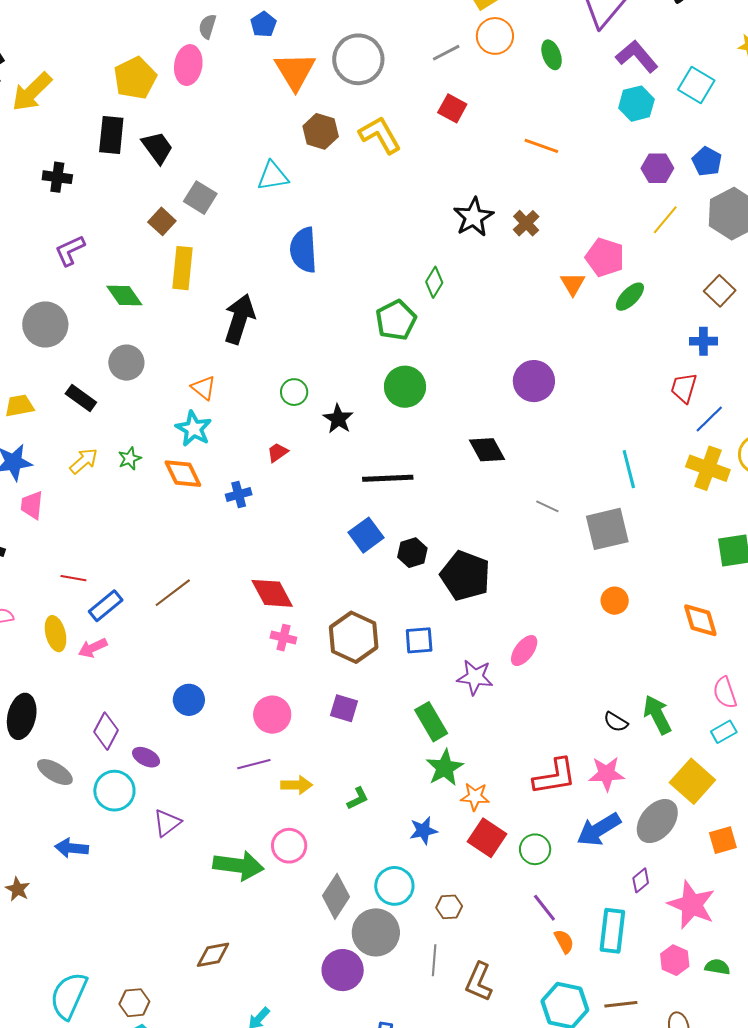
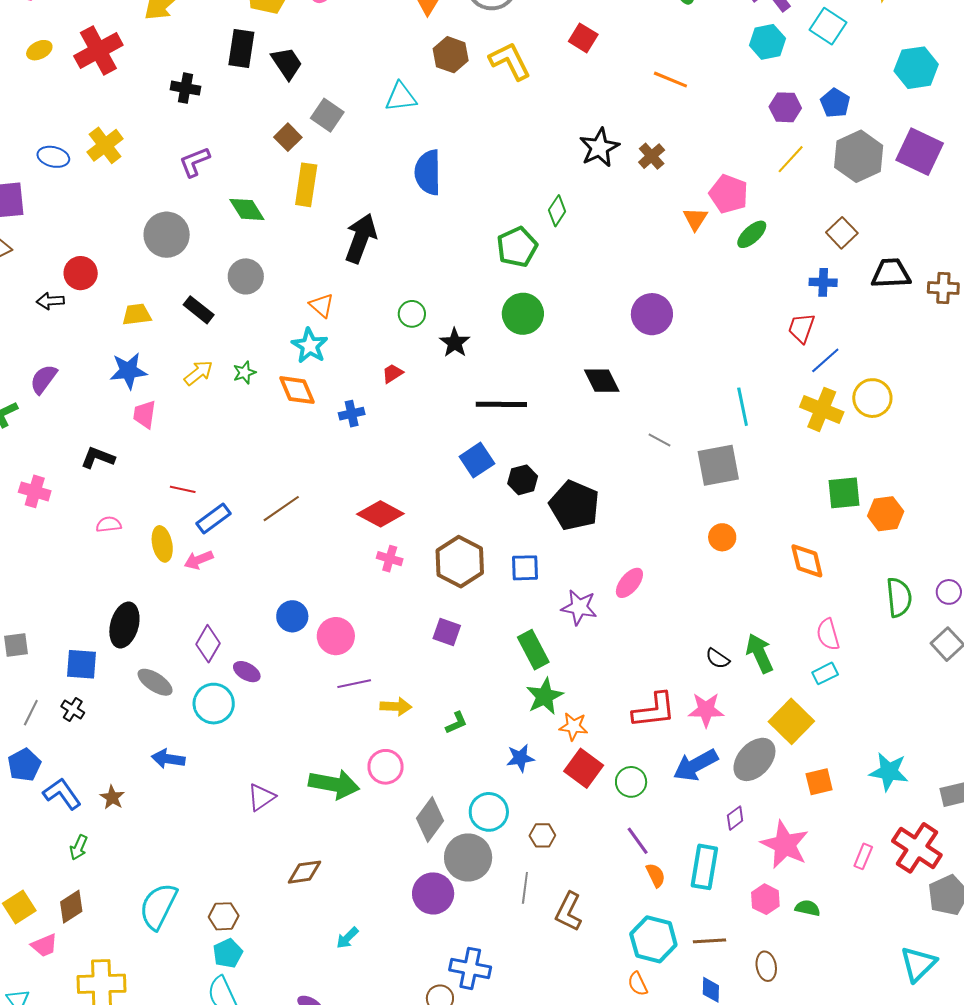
red diamond: (272, 593) -> (380, 514), turned -36
pink circle: (272, 715) -> (336, 636), moved
purple triangle: (167, 823) -> (261, 797), moved

